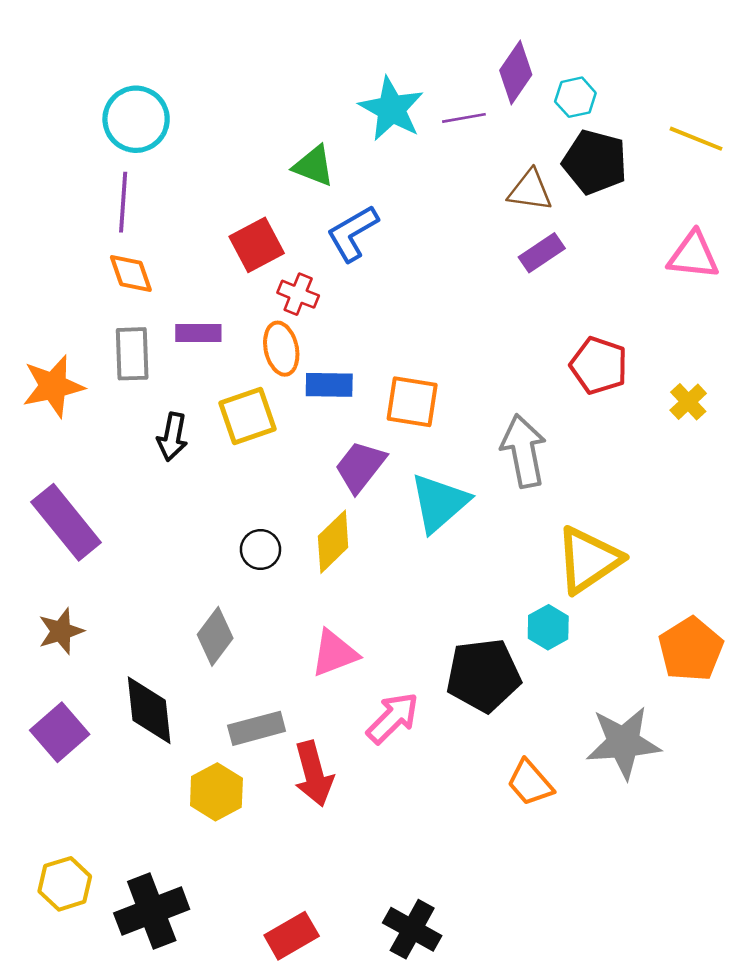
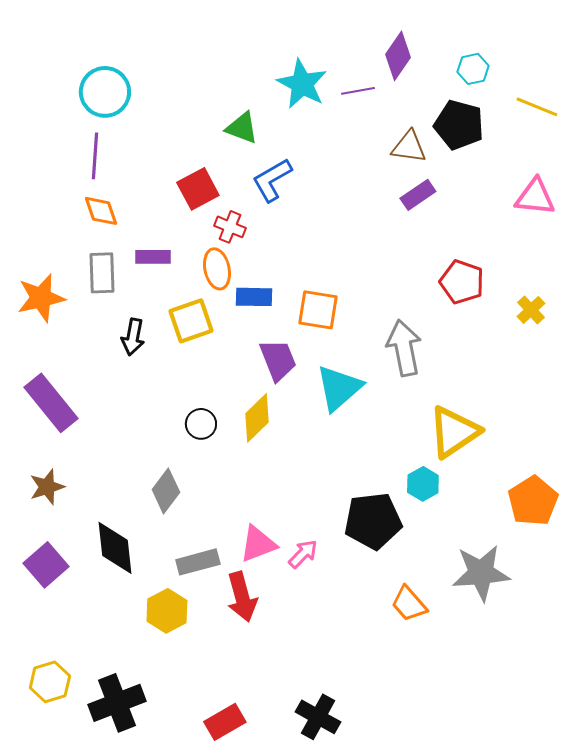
cyan hexagon: (575, 97) -> (473, 69), moved
purple trapezoid: (360, 467) -> (278, 360), turned 120
pink triangle: (334, 653) -> (258, 544), moved
pink arrow: (393, 718) -> (303, 554), size x0.7

